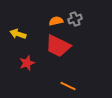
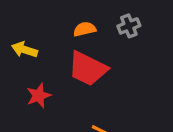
gray cross: (75, 19) -> (129, 26), moved

